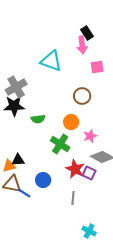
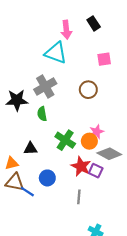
pink arrow: (82, 45) -> (66, 30), moved
gray cross: (16, 87) -> (45, 86), moved
green semicircle: (38, 119) -> (42, 114), turned 88
orange circle: (71, 122) -> (89, 141), moved
black triangle: (18, 160) -> (30, 149), moved

